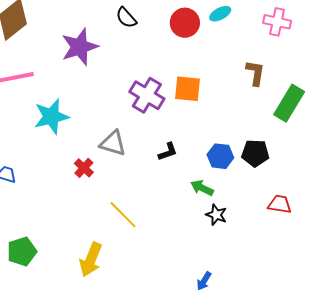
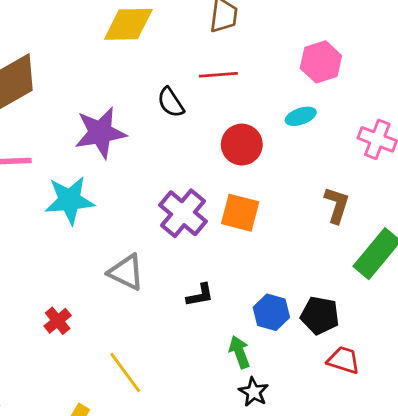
red circle: (185, 23) -> (242, 145), moved
cyan star: (51, 116) -> (70, 200), moved
red cross: (84, 168) -> (58, 321), moved
green arrow: (202, 188) -> (239, 352), turned 35
red trapezoid: (280, 204) -> (343, 360), moved

